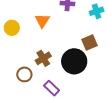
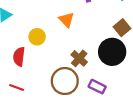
brown circle: (24, 74) -> (65, 81), size x1.6

